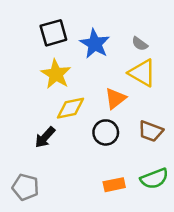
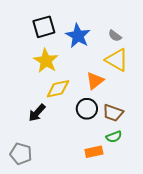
brown trapezoid: (151, 131) -> (113, 113), moved
green semicircle: (154, 179) -> (114, 137), moved, size x0.7

